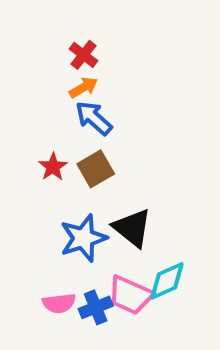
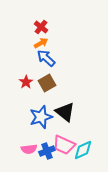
cyan diamond: (167, 281) -> (83, 150), moved

